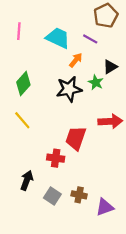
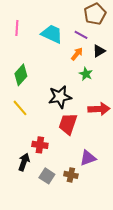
orange arrow: (76, 60) -> (77, 54), moved
black triangle: (110, 67) -> (99, 51), moved
black star: (69, 89) -> (60, 97), moved
red cross: (56, 158) -> (40, 145), moved
purple triangle: (105, 207) -> (88, 158), moved

